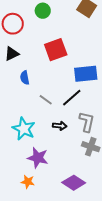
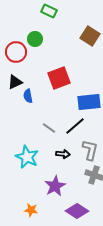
green circle: (43, 11) -> (35, 39), moved
blue semicircle: (25, 78) -> (28, 96), moved
purple star: (38, 158) -> (55, 186), moved, turned 30

